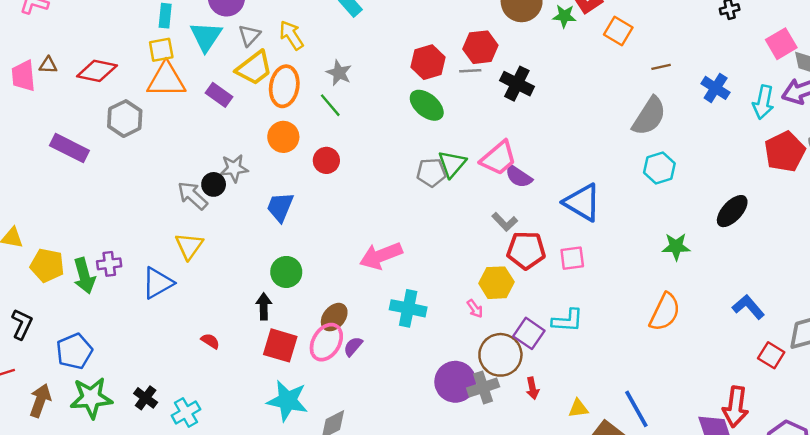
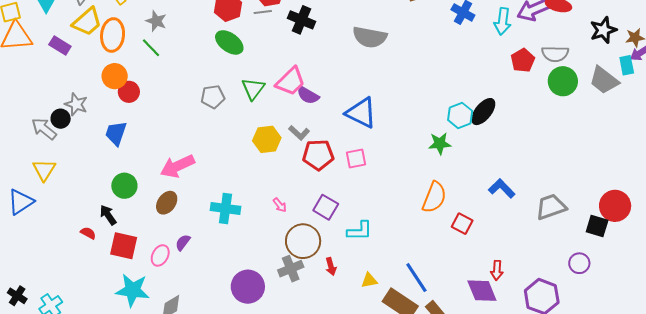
gray semicircle: (649, 116) -> (370, 37), moved, turned 72
red pentagon: (785, 152) -> (523, 60), size x0.7
red circle: (326, 160) -> (129, 92), moved
gray star: (234, 168) -> (76, 104), turned 30
cyan hexagon: (659, 168) -> (460, 115), moved
gray pentagon: (431, 173) -> (213, 97), moved
pink arrow: (381, 256) -> (177, 166), moved
yellow hexagon: (496, 283) -> (267, 139), moved
black arrow: (264, 306) -> (108, 215), turned -30
brown ellipse: (334, 317) -> (167, 203), moved
cyan L-shape: (567, 321) -> (360, 231), moved
purple square: (529, 333) -> (326, 207), moved
red semicircle: (210, 341) -> (88, 233), moved
pink ellipse: (326, 342) -> (160, 255), moved, size x0.7
red square: (771, 355) -> (462, 224), moved
purple circle: (455, 382) -> (248, 287), moved
red arrow: (736, 407) -> (497, 270), size x0.6

